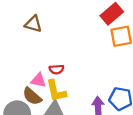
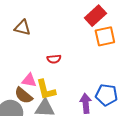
red semicircle: (57, 69) -> (54, 59), moved

